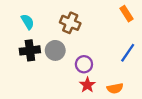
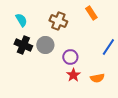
orange rectangle: (127, 14) -> (91, 13), moved
black cross: (30, 50) -> (23, 45), turned 30

